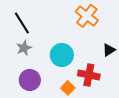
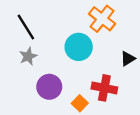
cyan circle: (62, 55) -> (79, 47), moved
purple circle: (30, 80) -> (49, 87), moved

